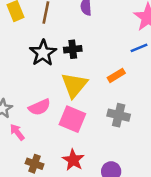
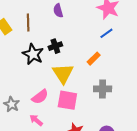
pink arrow: (17, 132) -> (36, 120), moved

